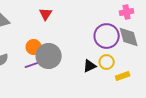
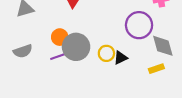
gray diamond: (129, 37) -> (163, 46), moved
yellow circle: (107, 62) -> (106, 53), moved

